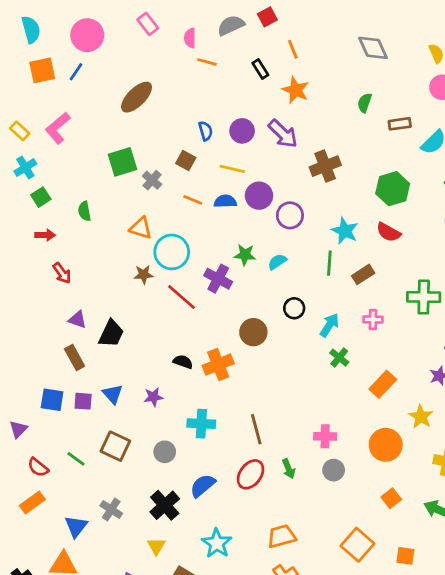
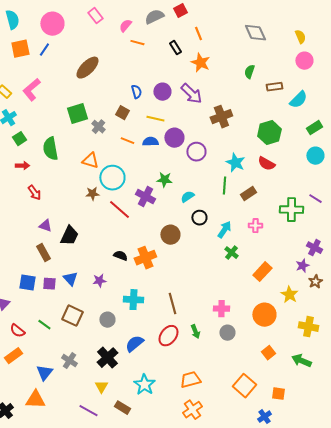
pink semicircle: (190, 38) -> (125, 26), turned 40
green semicircle: (84, 211) -> (50, 149), size x1.6
cyan semicircle: (277, 262) -> (187, 197), moved

